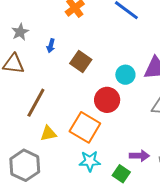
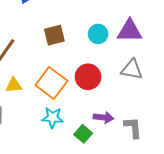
brown square: (81, 62) -> (54, 35), moved, turned 35
red circle: (107, 100) -> (88, 77), moved

